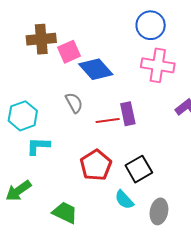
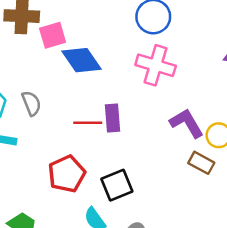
gray semicircle: (74, 103) -> (31, 103), moved

